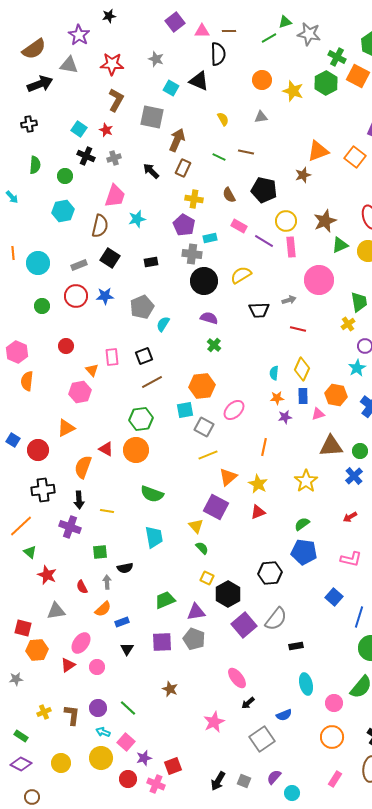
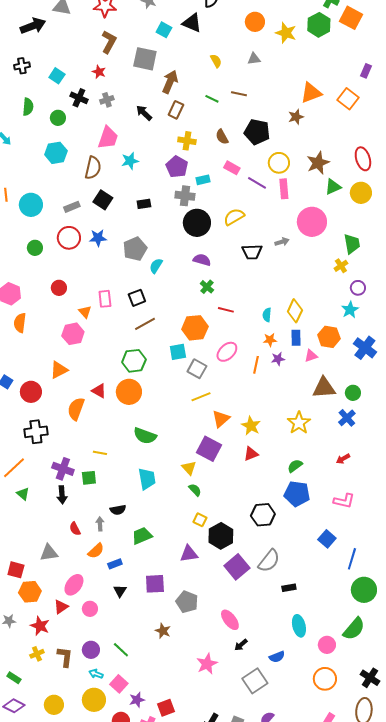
cyan square: (79, 129) -> (57, 76), moved
red line: (298, 329) -> (226, 310), moved
orange line: (264, 447) -> (256, 365), moved
black arrow: (79, 500) -> (62, 495), moved
green square: (100, 552) -> (89, 478), moved
red star: (47, 575) -> (40, 626), moved
green trapezoid: (165, 600) -> (142, 536), moved
gray pentagon: (194, 639) -> (187, 602), moved

